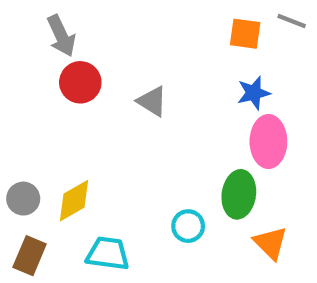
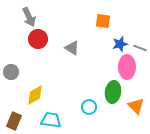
gray line: (292, 21) -> (140, 48), moved
orange square: (245, 34) -> (103, 21), moved
gray circle: (23, 199) -> (11, 72), moved
orange triangle: (271, 243) -> (136, 106), moved

